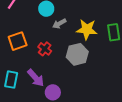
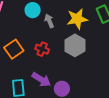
gray arrow: (59, 24) -> (49, 21), turned 112

